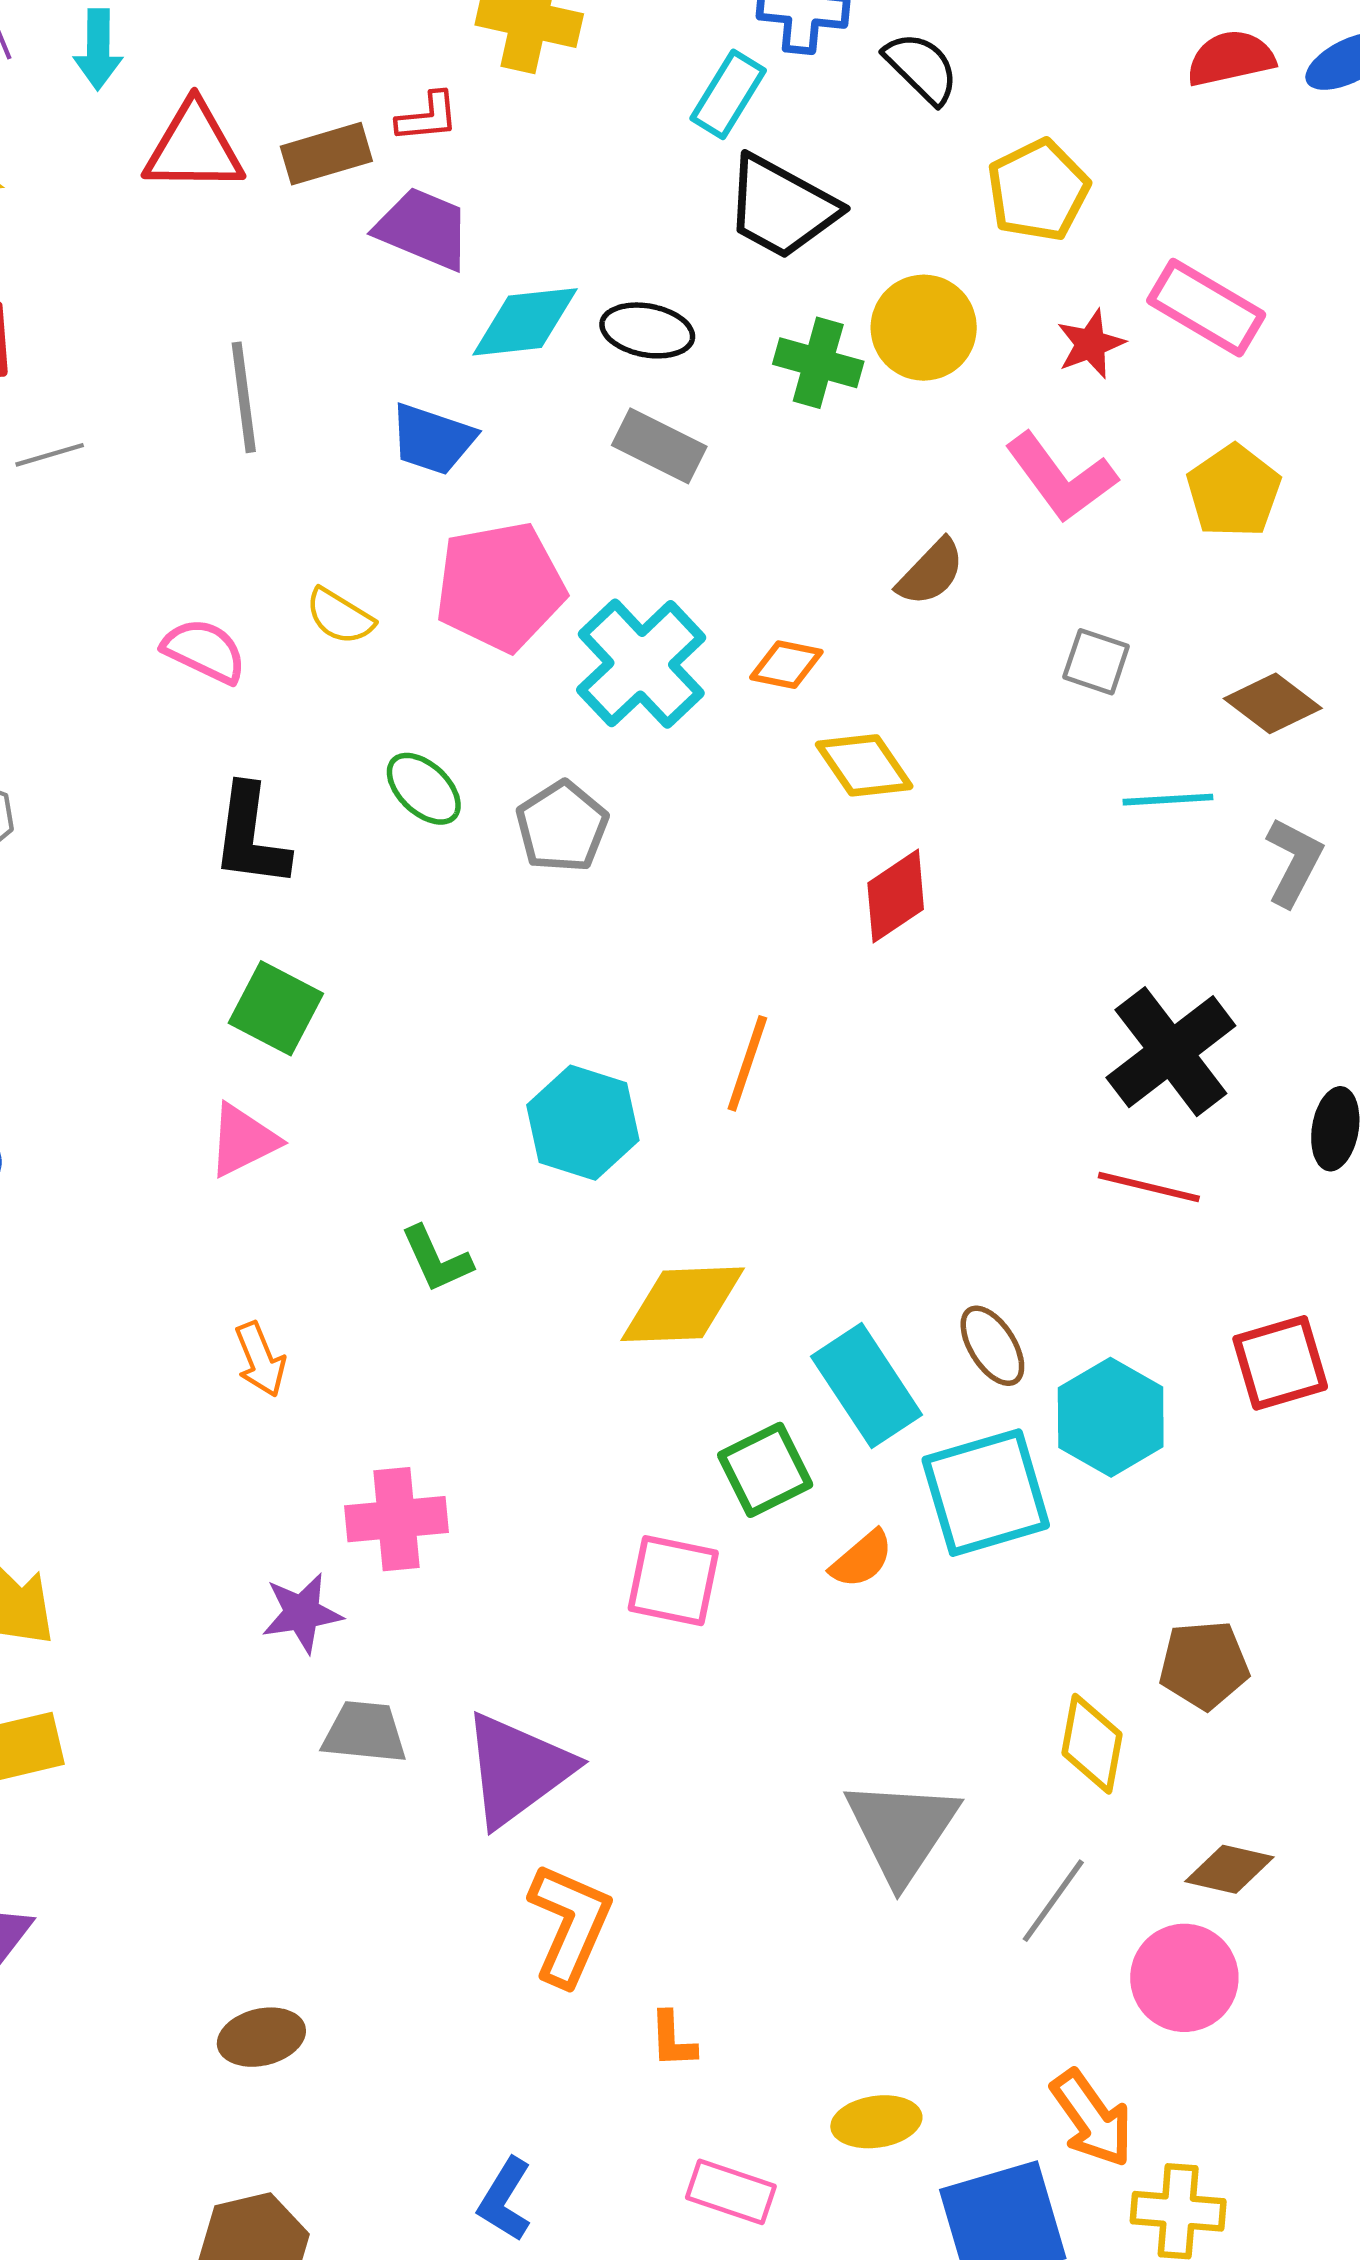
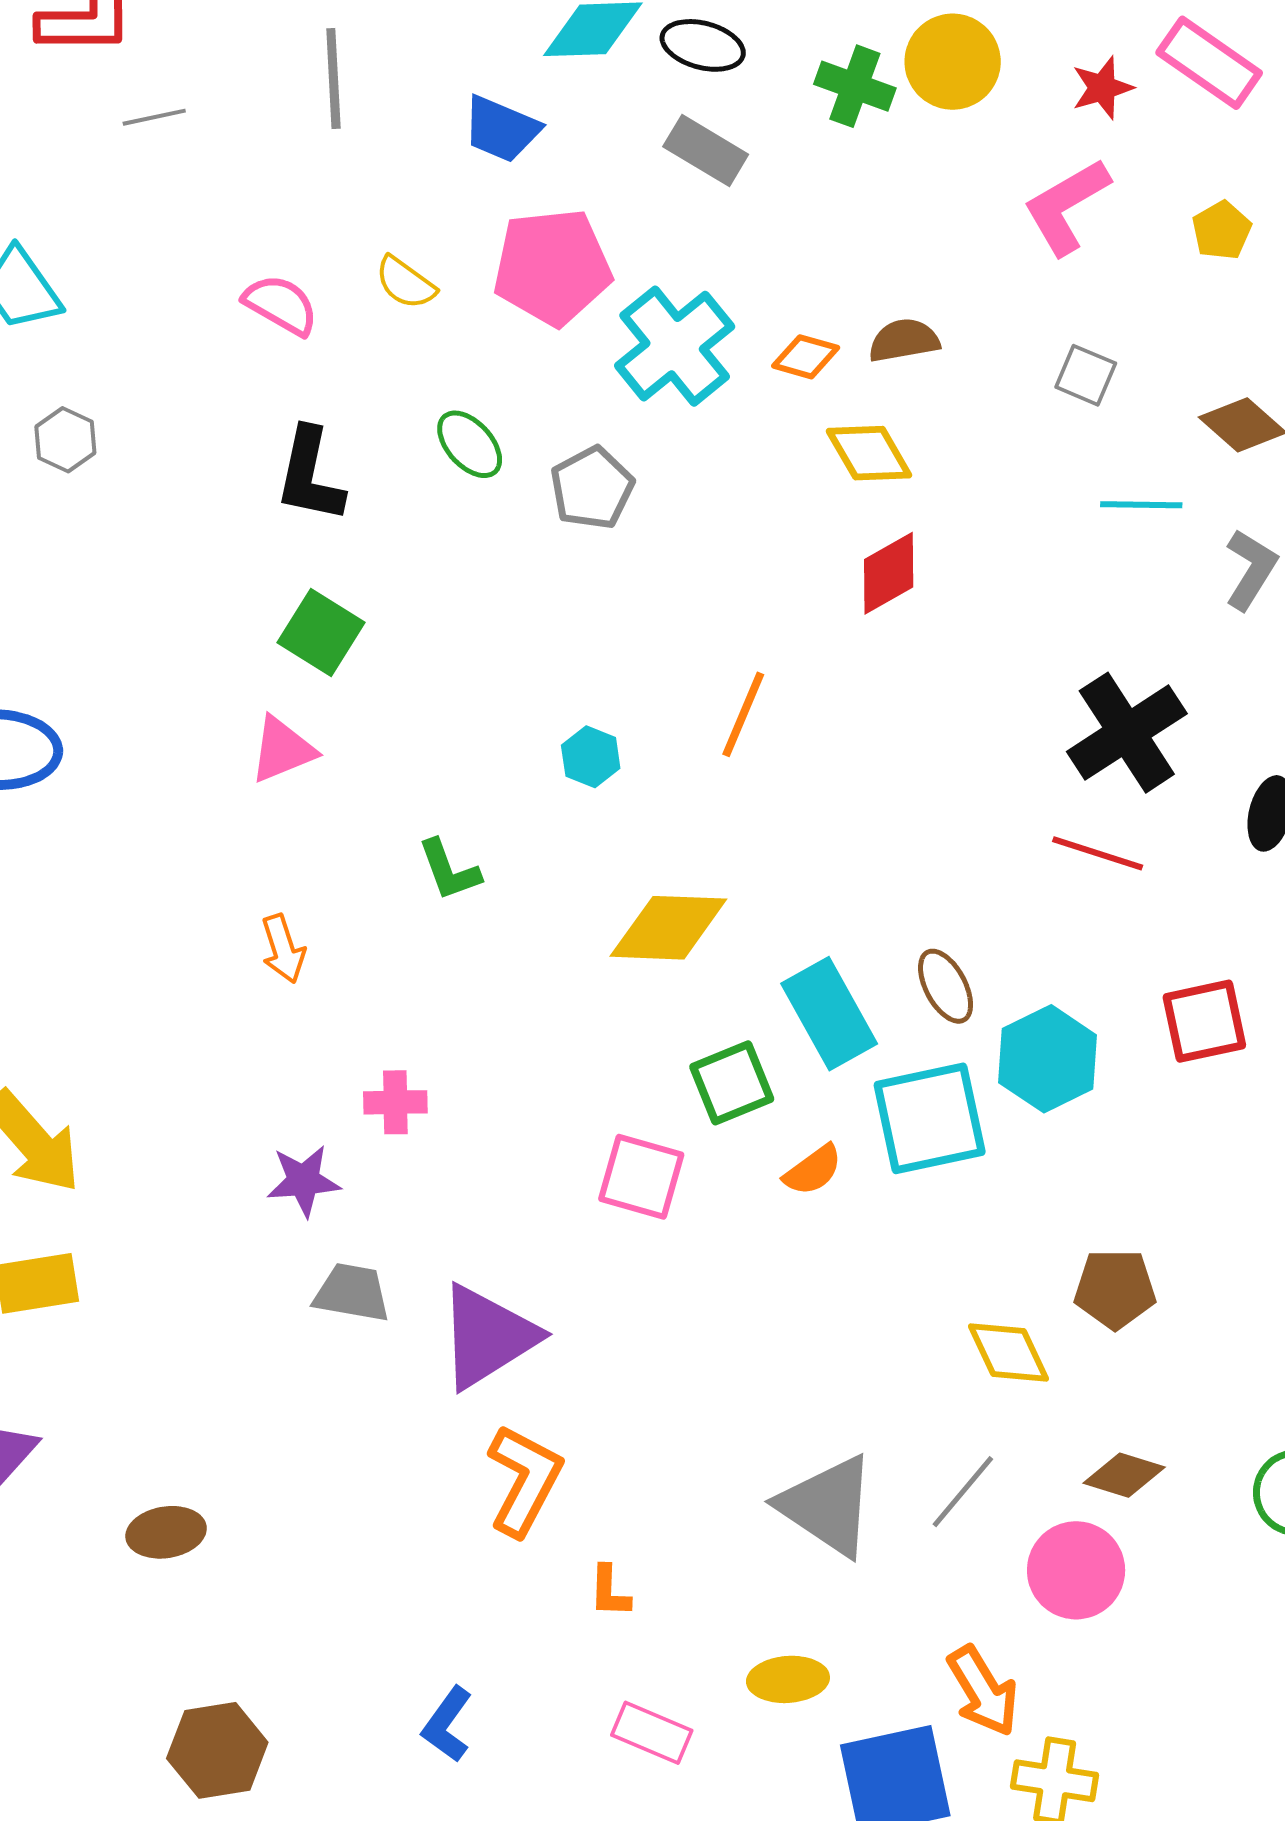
pink L-shape: (1061, 477) -> (1066, 206), turned 92
yellow pentagon: (1234, 491) -> (1222, 230), size x0.7
brown semicircle: (931, 572) -> (904, 340), moved, turned -148
cyan hexagon: (583, 1123) -> (591, 757), size x0.6
pink cross: (397, 1519) -> (395, 1102), size x0.7
yellow diamond: (1092, 1744) -> (1008, 1352), turned -40
gray triangle: (902, 1830) -> (827, 1506), moved, turned -34
brown ellipse: (261, 2037) -> (166, 1532), moved

